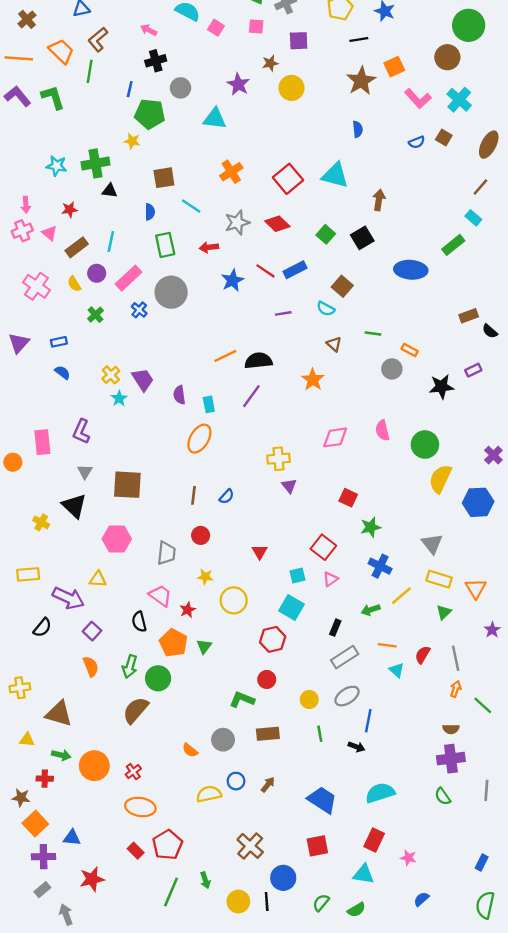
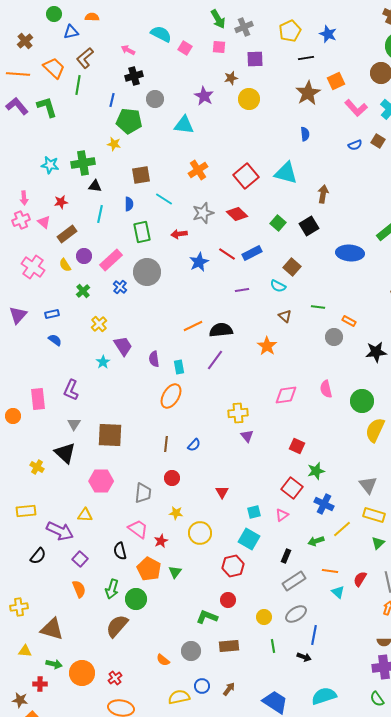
cyan line: (111, 241) -> (100, 214), moved
yellow cross: (111, 375) -> (99, 324), moved
red square: (323, 547) -> (292, 488), moved

